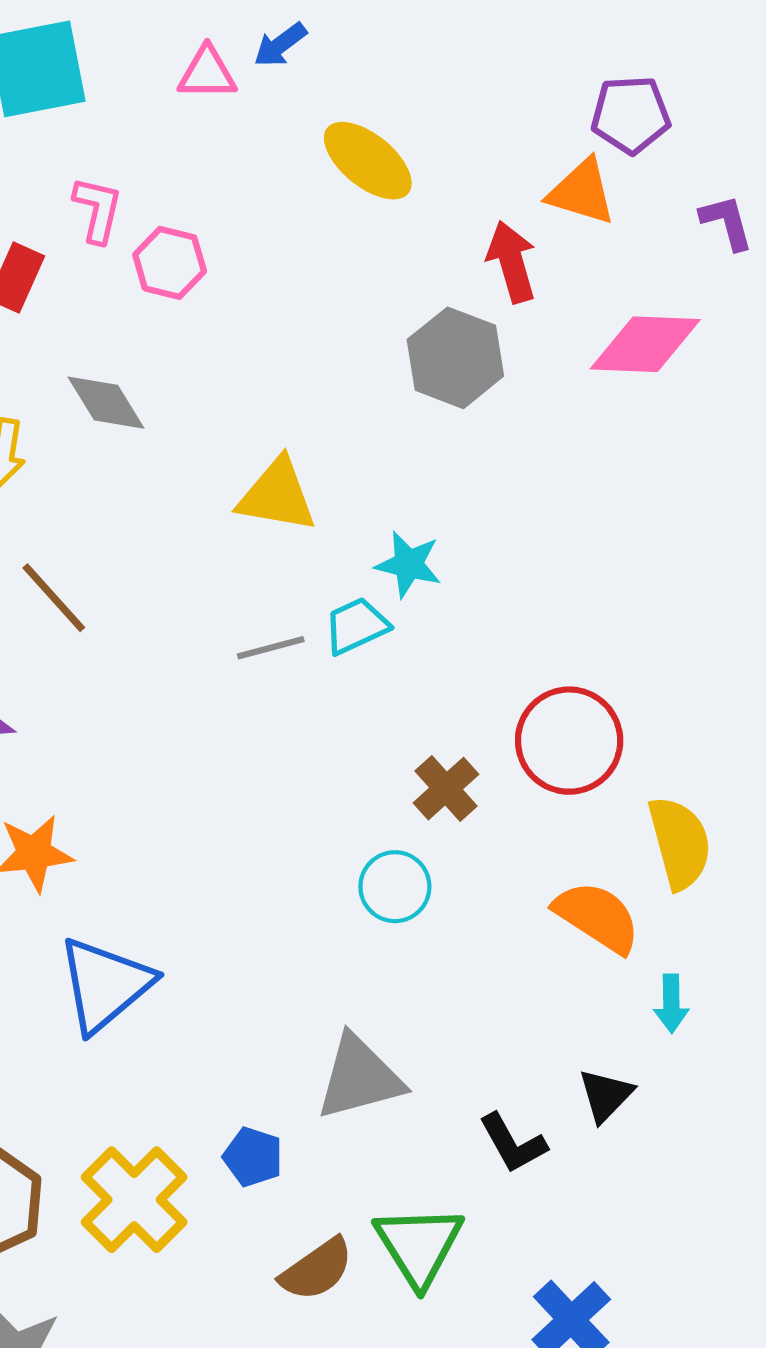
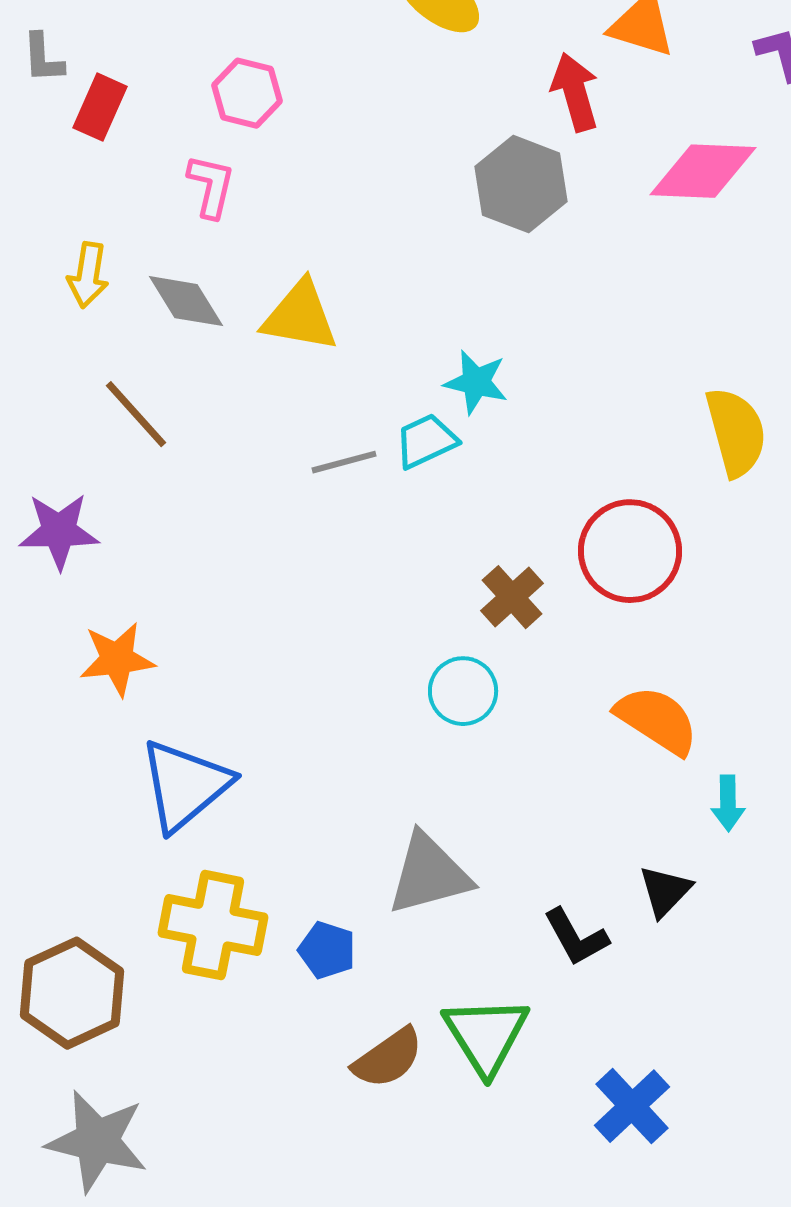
pink L-shape: (98, 210) -> (211, 186), moved
gray diamond: (106, 403) -> (186, 301), moved
yellow triangle: (277, 495) -> (300, 316), moved
yellow semicircle: (680, 843) -> (736, 432), moved
yellow cross: (134, 1200) -> (213, 925), moved, turned -34

